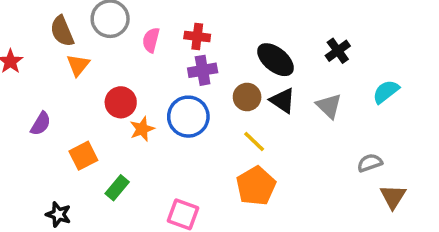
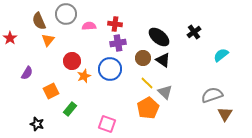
pink semicircle: (151, 40) -> (89, 26), turned 72
gray triangle: (329, 106) -> (165, 92), moved
gray semicircle: (370, 163) -> (212, 95), size x1.5

